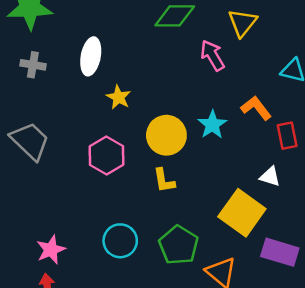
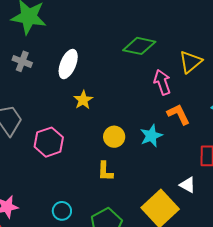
orange L-shape: (256, 108) -> (179, 114), moved
yellow circle: (166, 135) -> (114, 137), size x0.7
pink hexagon: (106, 156) -> (49, 142), moved
cyan circle: (120, 241) -> (62, 211), size x0.7

